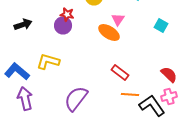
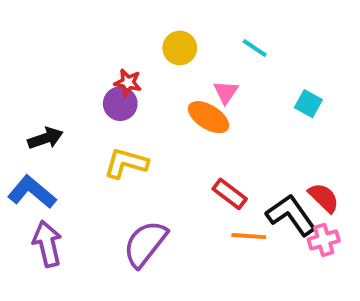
black arrow: (23, 24) -> (45, 138), moved
yellow L-shape: (48, 61) -> (126, 163), moved
black L-shape: (152, 105) -> (291, 215), moved

